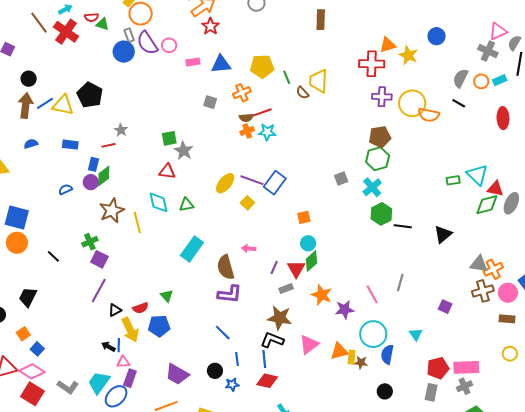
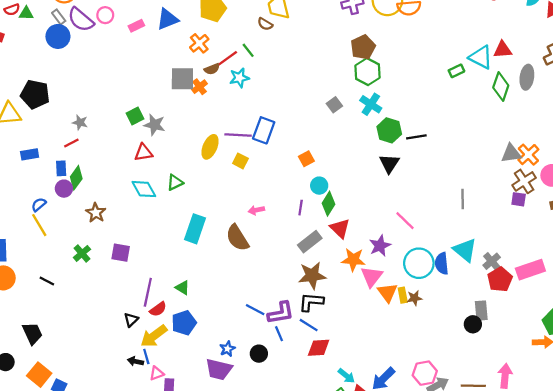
green line: (287, 77) -> (248, 50), moved
gray square: (210, 102) -> (182, 79), moved, size x1.6
orange cross: (247, 131) -> (199, 87), moved
red triangle: (495, 189) -> (503, 50), moved
green diamond: (487, 205) -> (501, 86), turned -40
brown star: (112, 211) -> (96, 213), size x0.7
yellow line: (137, 223) -> (39, 225), moved
black triangle: (443, 234) -> (389, 163), moved
purple square: (99, 259) -> (121, 253), moved
purple line: (274, 267) -> (301, 208), moved
red triangle: (296, 269) -> (340, 228), moved
gray line: (400, 283) -> (463, 199), moved
gray rectangle: (286, 289) -> (310, 242), size x1.5
purple line: (99, 291) -> (148, 292), moved
purple L-shape: (230, 294) -> (281, 313), moved
orange star: (322, 295) -> (353, 260), moved
black trapezoid: (28, 297) -> (32, 333), turned 145
purple square: (445, 307) -> (519, 199), moved
yellow arrow: (130, 330) -> (154, 336), turned 95
orange square: (23, 334) -> (39, 375), size x1.5
cyan triangle: (416, 334) -> (465, 250), size x1.6
pink triangle: (309, 345) -> (372, 277), moved
orange triangle: (339, 351) -> (387, 293), turned -36
blue semicircle: (387, 354) -> (442, 263), moved
blue line: (264, 359) -> (309, 325), turned -36
blue star: (232, 385) -> (227, 349), moved
gray cross: (464, 386) -> (492, 261), moved
black circle: (385, 391) -> (473, 324), moved
gray rectangle: (431, 392) -> (481, 311), moved

